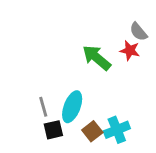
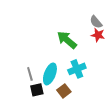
red star: (130, 50) -> (98, 35), moved
cyan cross: (117, 130) -> (77, 69), moved

